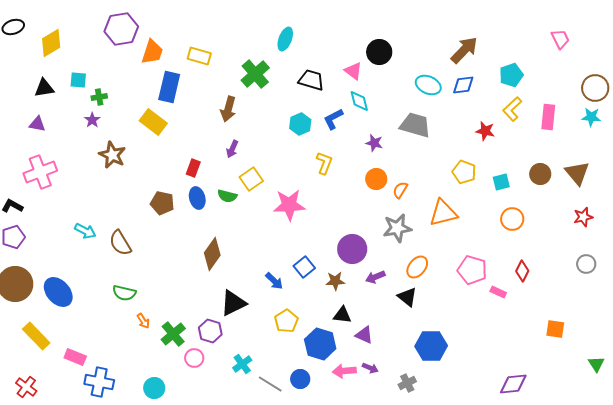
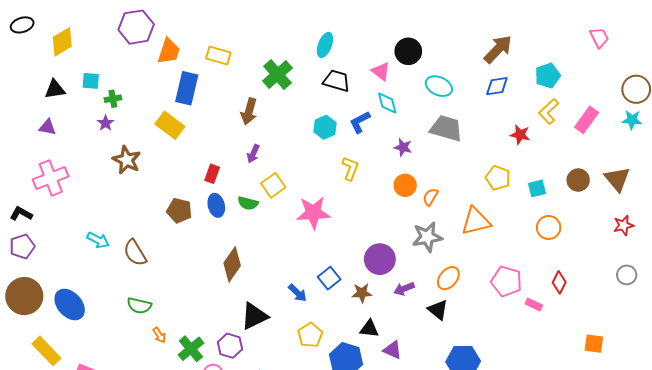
cyan ellipse: (285, 39) -> (325, 45), moved
cyan ellipse: (428, 85) -> (439, 86), moved
pink rectangle: (548, 117) -> (587, 120), turned 30

